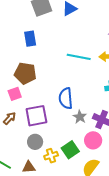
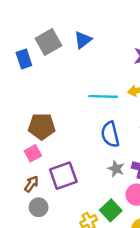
blue rectangle: (30, 39) -> (24, 59), moved
blue semicircle: (66, 98) -> (110, 134), moved
gray circle: (35, 142) -> (39, 207), moved

